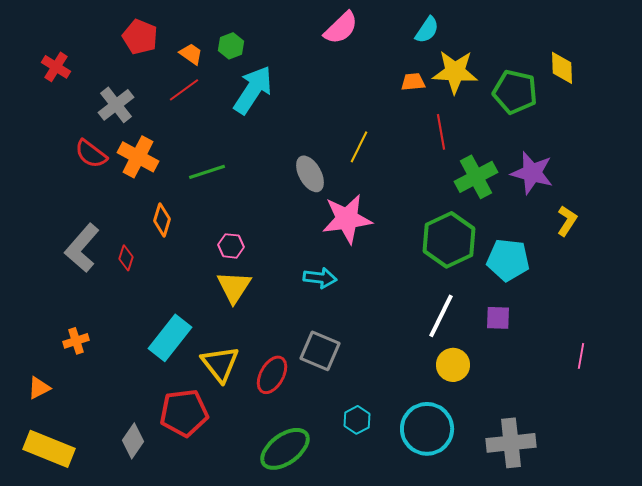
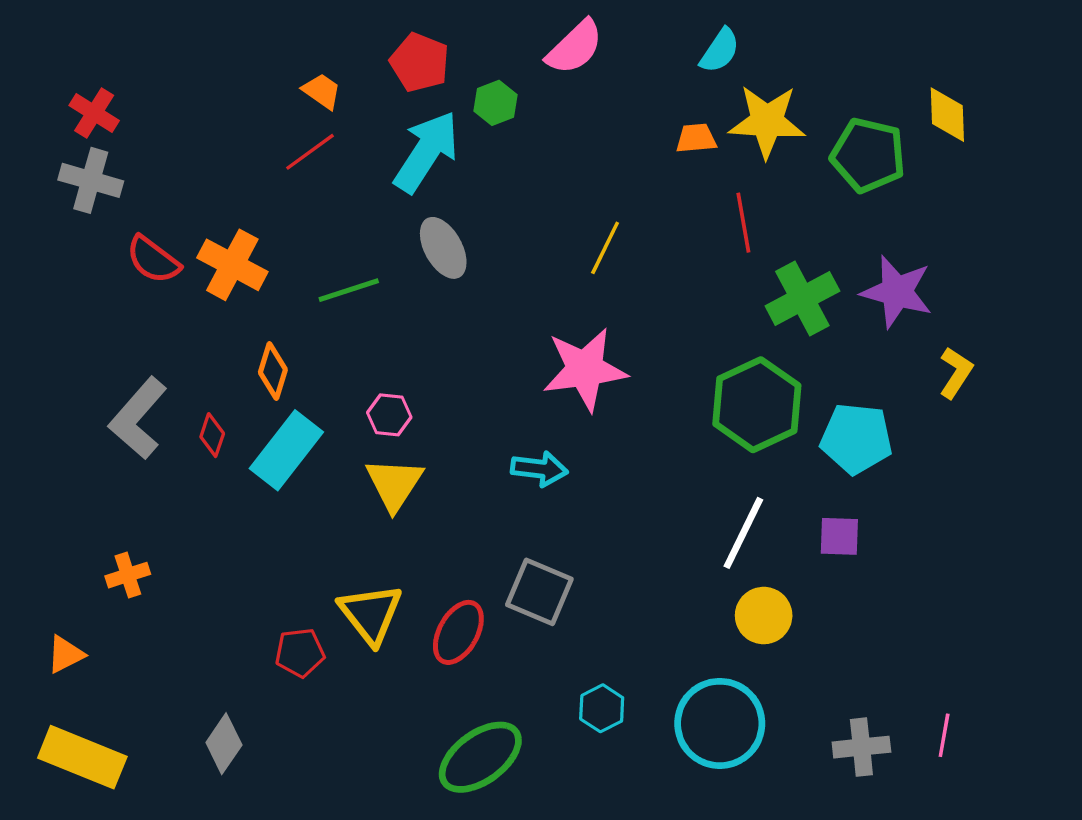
red pentagon: (140, 37) -> (420, 62), moved
green hexagon: (231, 46) -> (495, 103), moved
gray cross: (116, 105) -> (91, 180), moved, turned -36
gray ellipse: (310, 174) -> (443, 248), moved
cyan rectangle: (170, 338) -> (286, 450), moved
pink line: (581, 356) -> (944, 735), moved
red pentagon: (184, 413) -> (300, 653), moved, size x0.6
gray cross: (511, 443) -> (861, 747), size x0.7

